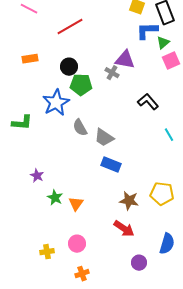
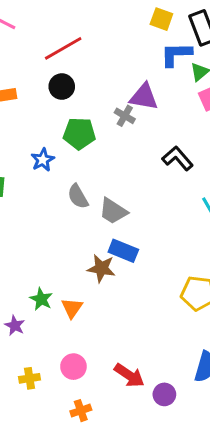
black circle: (69, 67) -> (62, 87), moved
blue star: (56, 103) -> (43, 160), size x0.6
purple star: (37, 176) -> (15, 326), moved
brown star: (129, 201) -> (101, 268), moved
red arrow: (124, 229) -> (129, 375), moved

